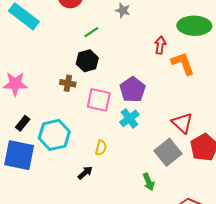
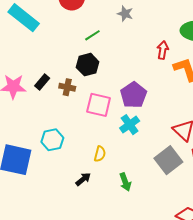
black rectangle: (23, 123) -> (42, 82), moved
cyan hexagon: (54, 135) -> (52, 140), size x0.7
green arrow: (149, 182) -> (125, 182), moved

